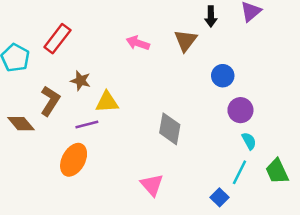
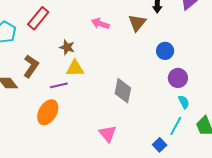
brown star: (81, 81) -> (67, 47), moved

